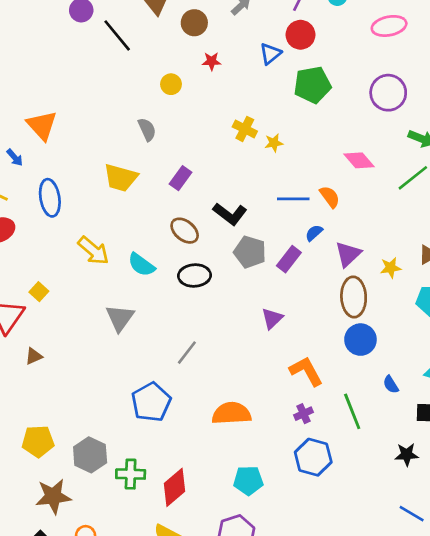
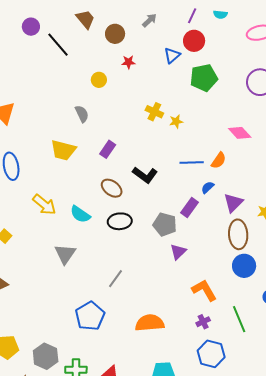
orange semicircle: (330, 197) -> (219, 160), turned 72
gray pentagon: (250, 252) -> (165, 224), moved

